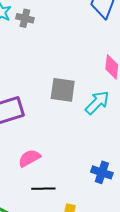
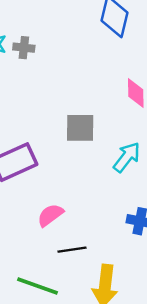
cyan arrow: (97, 103) -> (127, 157), moved

